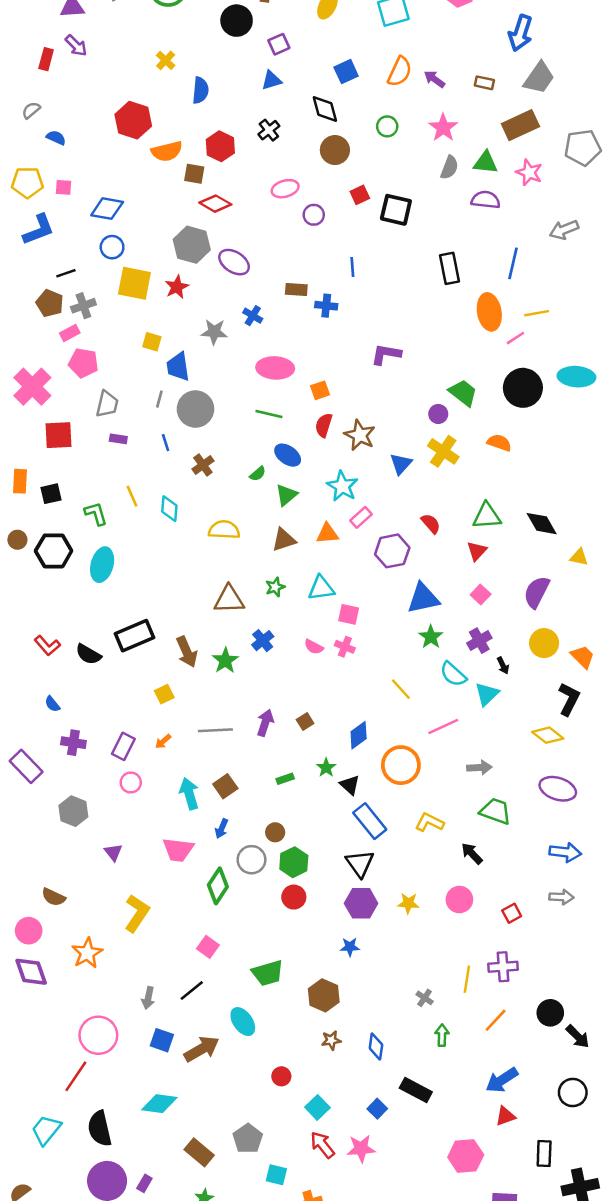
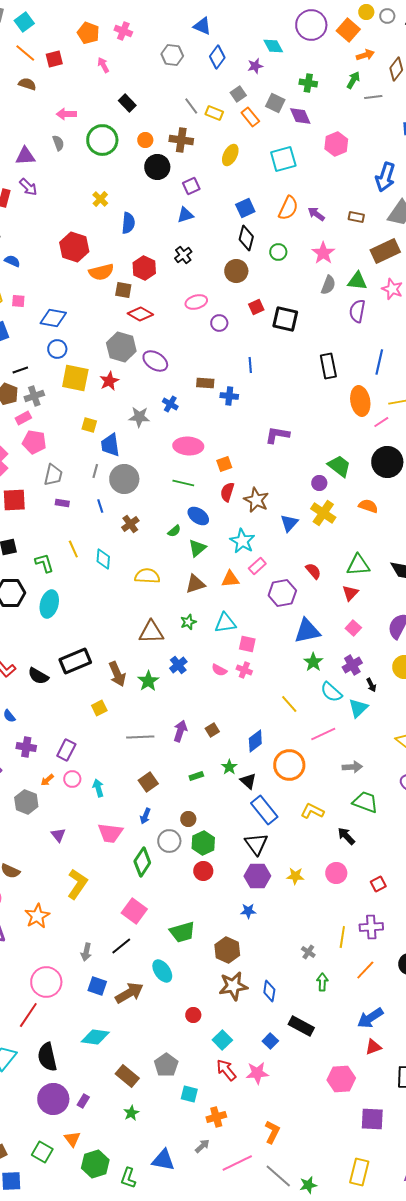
black diamond: (325, 109) -> (246, 238), moved, turned 30
purple semicircle: (486, 200) -> (357, 311), turned -85
orange arrow: (163, 741) -> (47, 780), moved
cyan arrow: (189, 794) -> (98, 788), moved, size x0.7
pink square: (208, 947) -> (134, 911), size x1.4
brown star: (331, 1040) -> (233, 986), size x1.8

